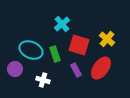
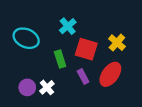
cyan ellipse: (31, 50) -> (26, 38), moved
purple circle: (15, 69) -> (27, 87), moved
white cross: (43, 80) -> (47, 87), turned 32

